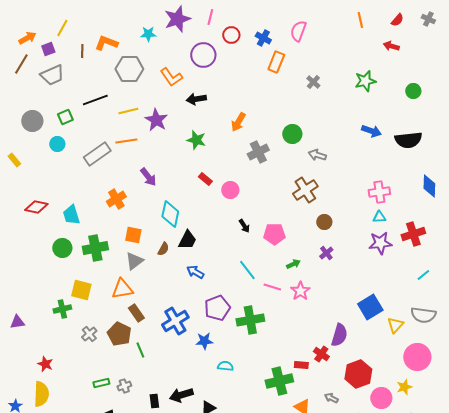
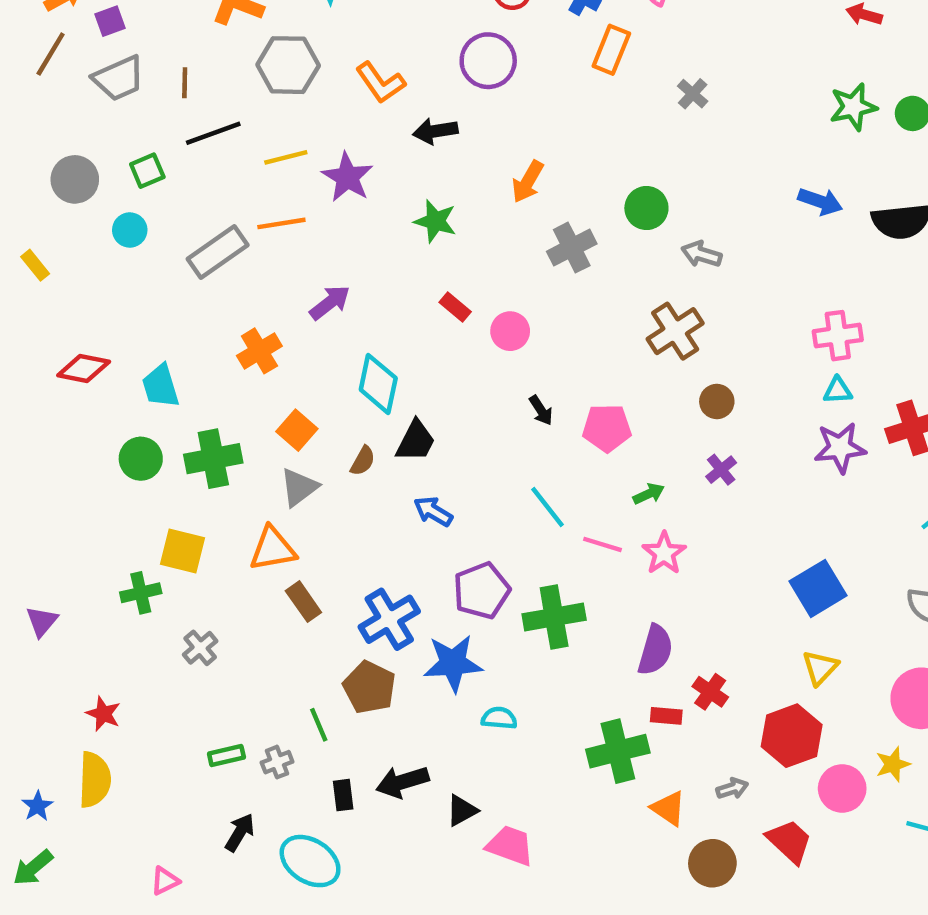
brown line: (82, 51) -> (185, 83), moved
purple circle: (203, 55) -> (488, 61), moved
green star: (365, 81) -> (853, 107), moved
purple arrow: (148, 177) -> (330, 303), turned -90
orange square: (133, 235) -> (297, 430), turned 30
purple triangle: (17, 322) -> (42, 621), turned -42
yellow triangle: (395, 325) -> (820, 668), moved
brown pentagon: (119, 334) -> (369, 687), moved
purple semicircle: (339, 335) -> (655, 650), moved
blue star: (204, 341) -> (453, 663), size x1.5
green line: (140, 350) -> (319, 725), moved
gray arrow: (331, 398) -> (732, 788), turned 136

